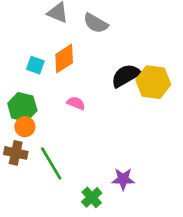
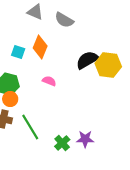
orange diamond: (64, 59) -> (40, 47), turned -35
green cross: (92, 197) -> (62, 143), moved

